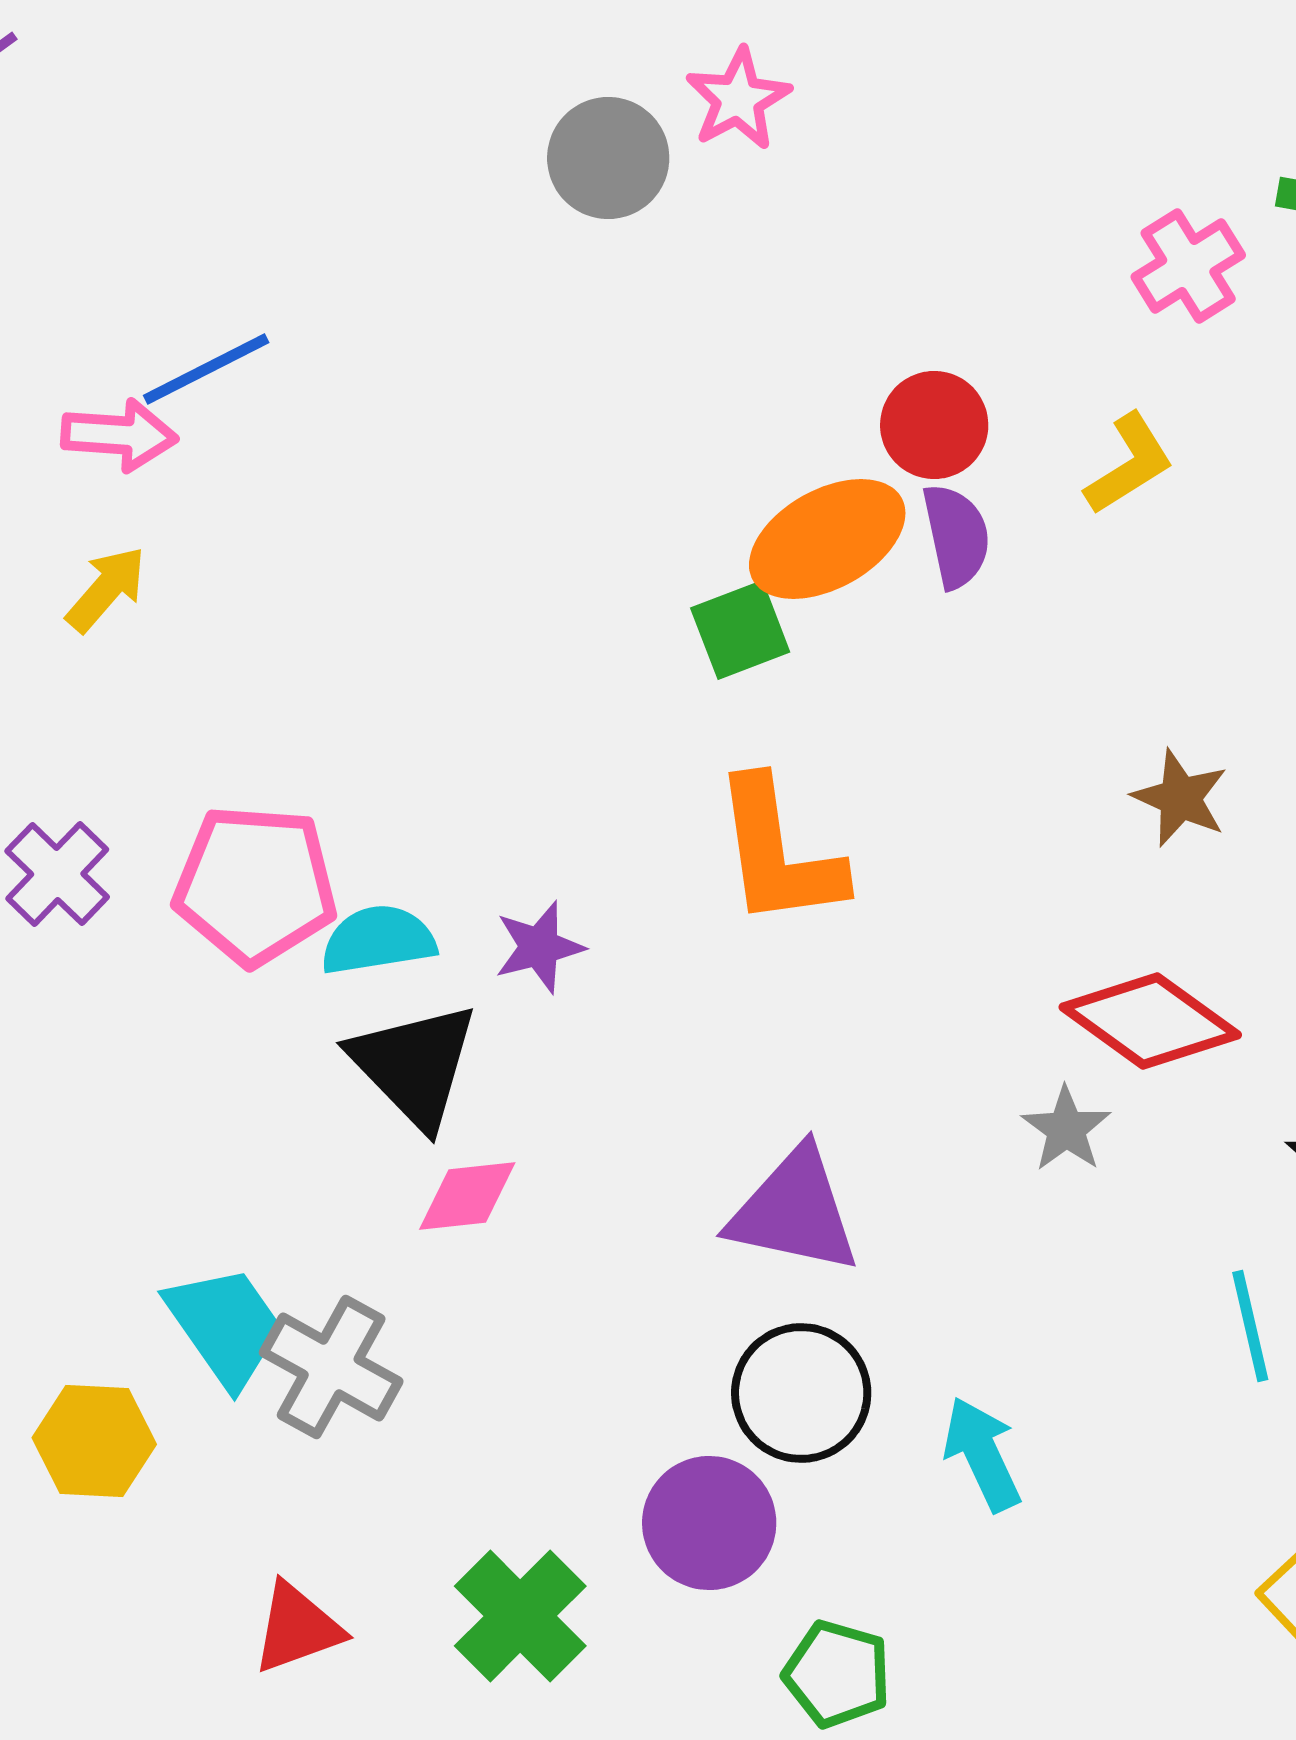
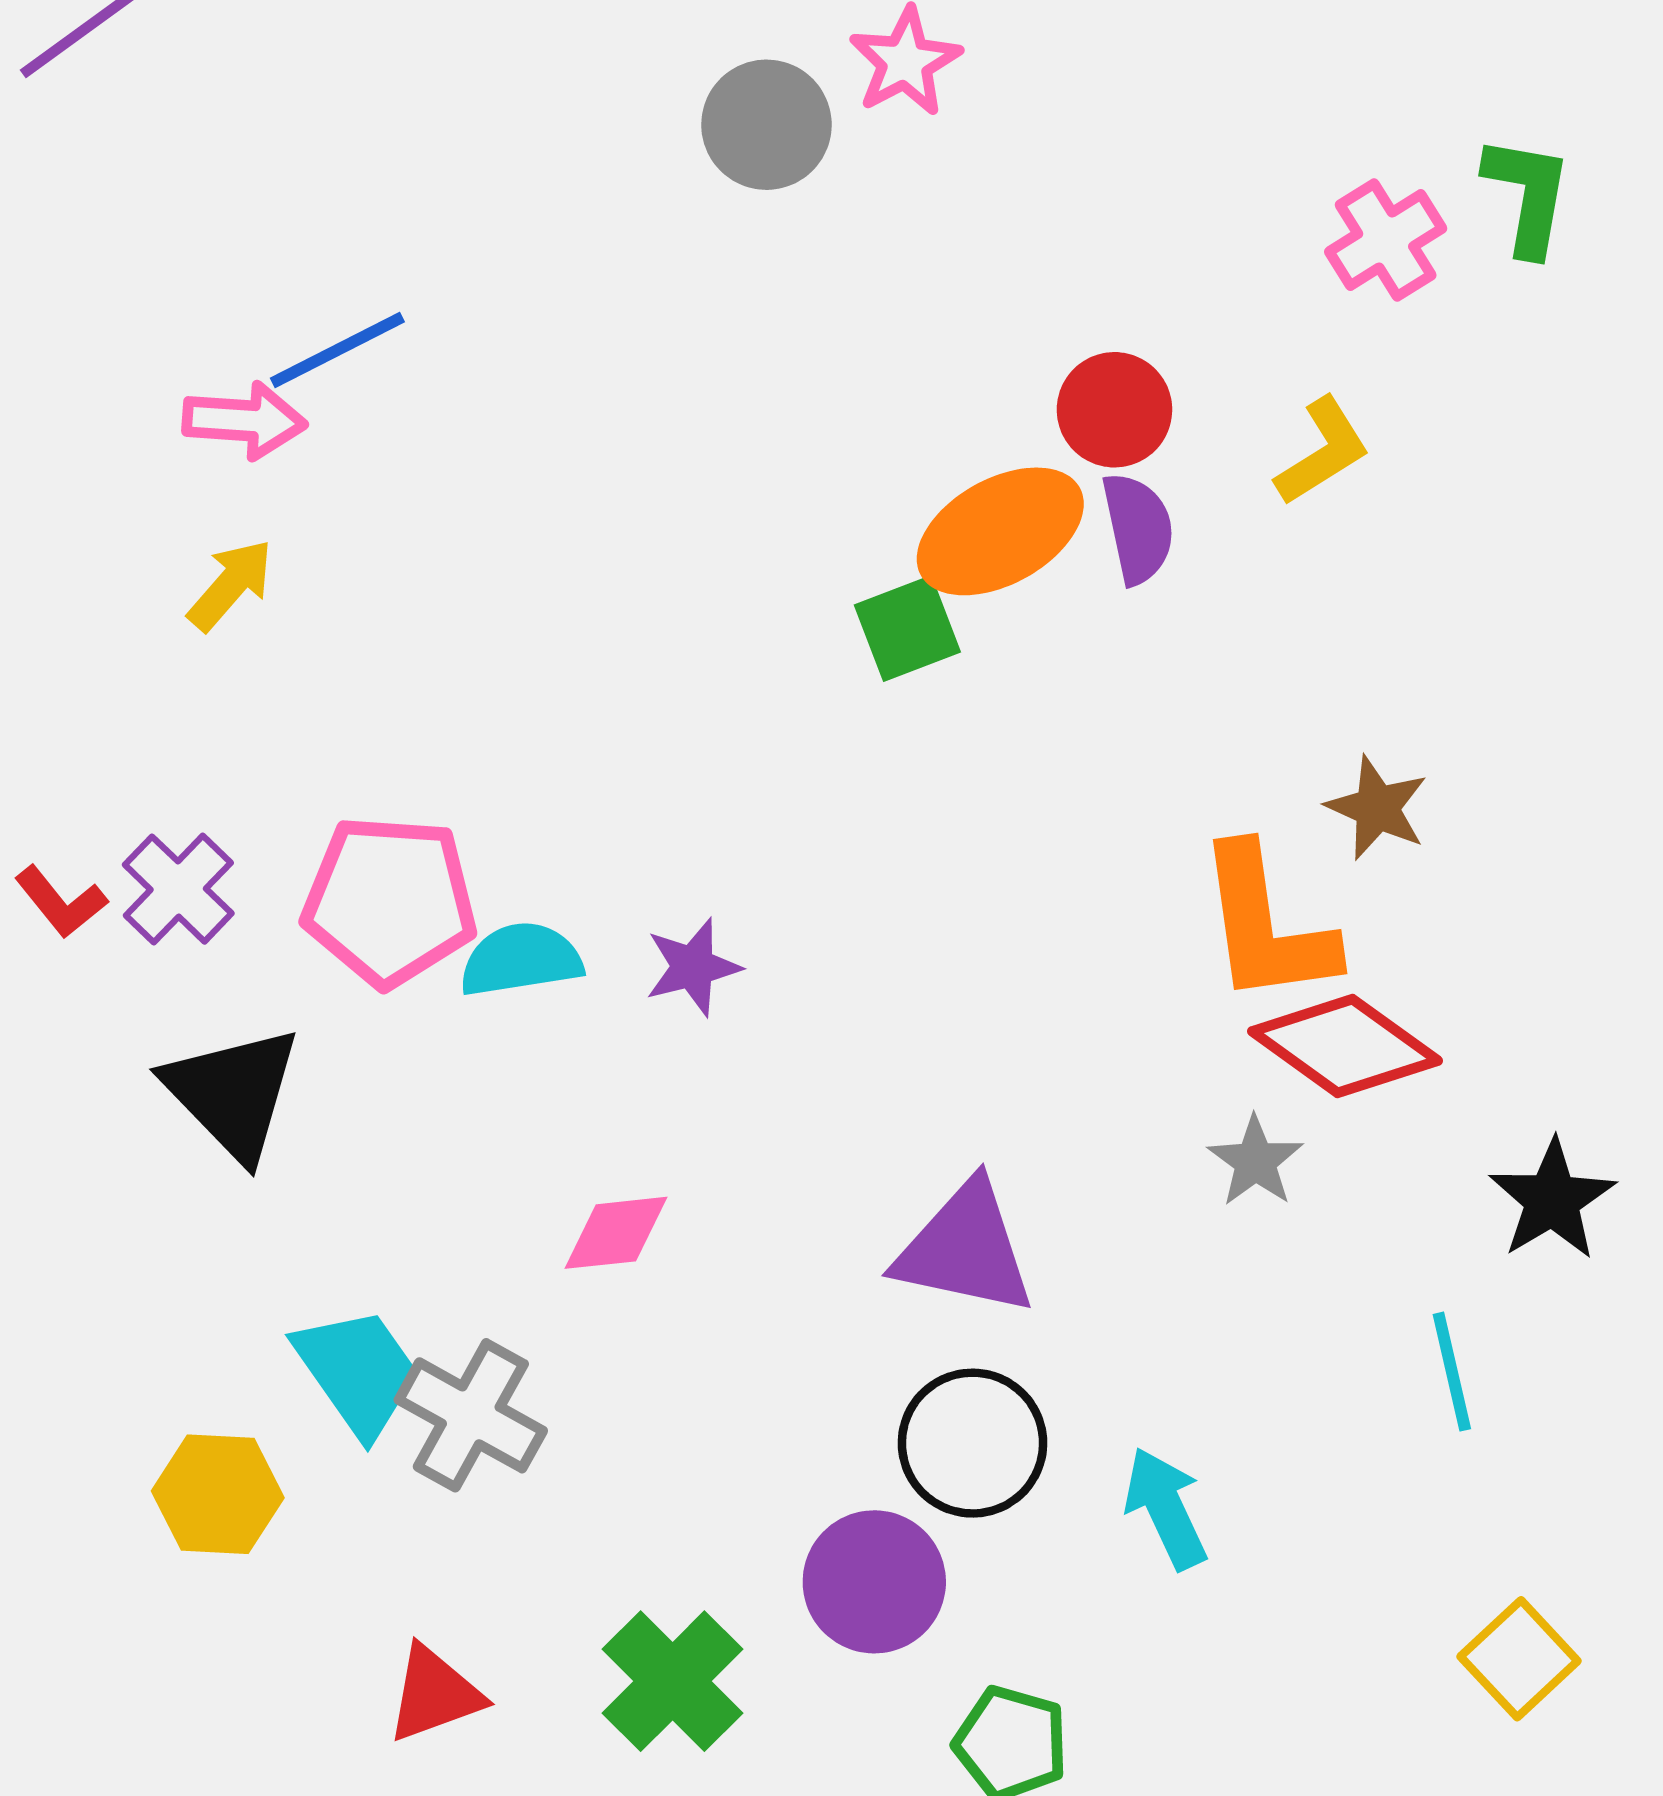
orange L-shape: (778, 853) -> (1266, 925), moved
black triangle: (414, 1065) -> (233, 1093), moved

